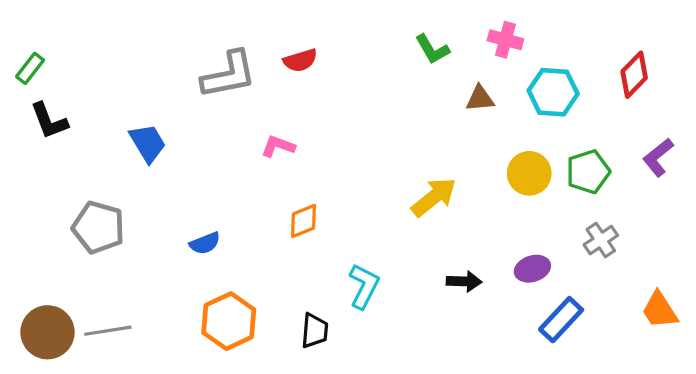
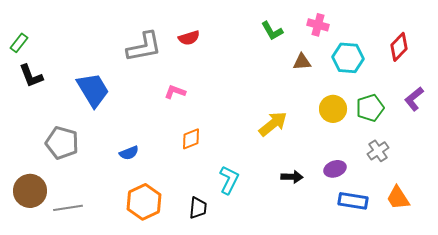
blue trapezoid: (148, 143) -> (93, 90), size x1.4
orange trapezoid: (660, 310) -> (398, 198), moved
blue rectangle: (561, 320) -> (353, 201), turned 56
brown circle: (48, 332) -> (30, 191), moved

